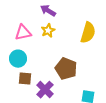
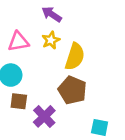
yellow semicircle: (88, 33) -> (75, 57), moved

